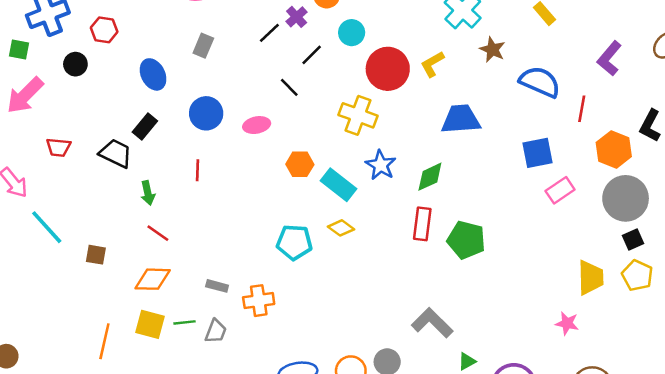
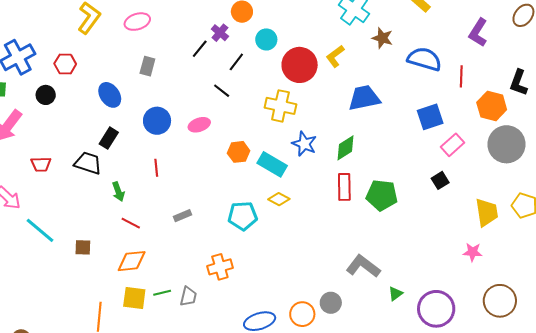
black square: (633, 239) -> (440, 180), moved
gray rectangle: (217, 286) -> (182, 216), moved, turned -30

